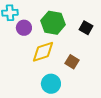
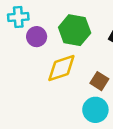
cyan circle: (51, 84) -> (95, 110), moved

